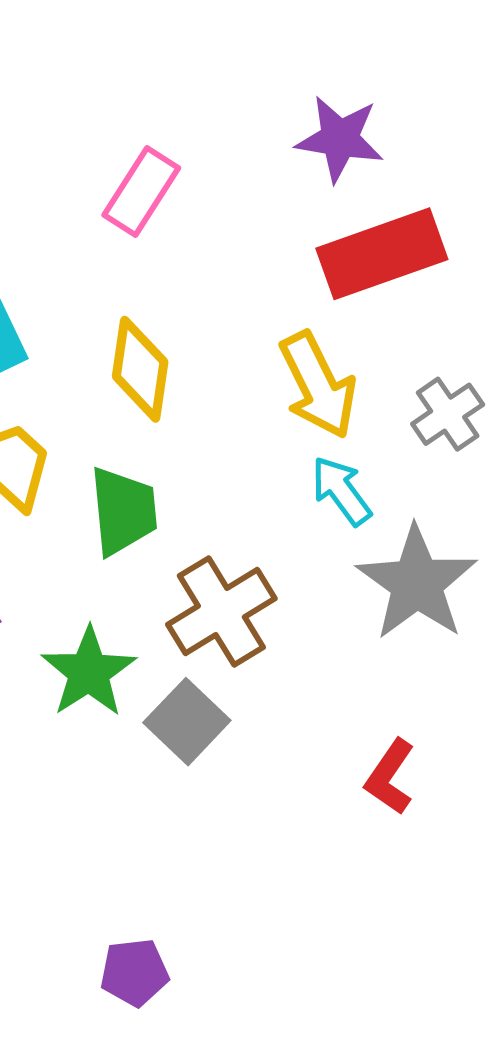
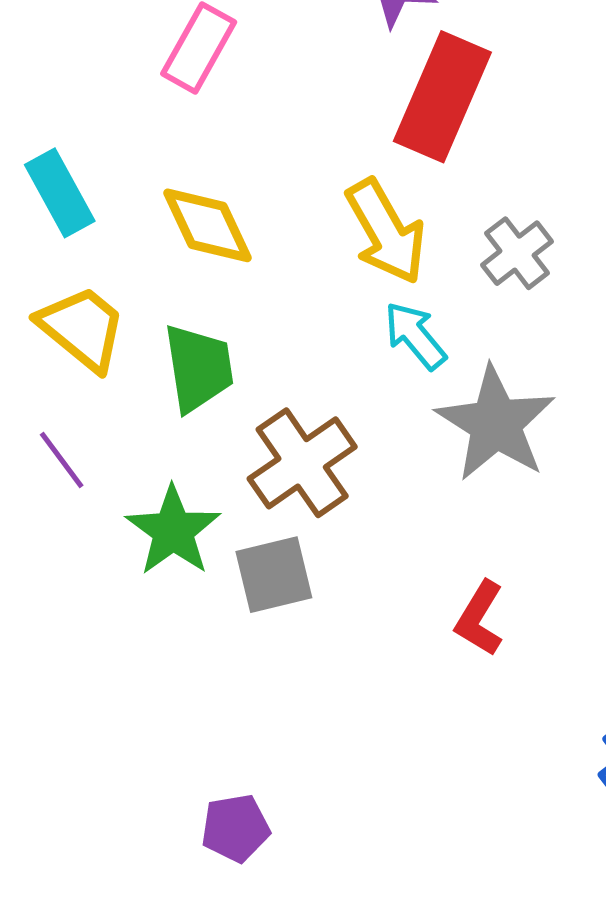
red rectangle: (382, 254) -> (442, 97), turned -44
yellow diamond: (140, 369) -> (207, 225), turned -30
gray square: (187, 722) -> (274, 575), turned 36

